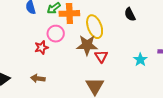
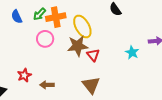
red star: (41, 47) -> (24, 75), moved
brown arrow: (38, 78) -> (47, 85), moved

